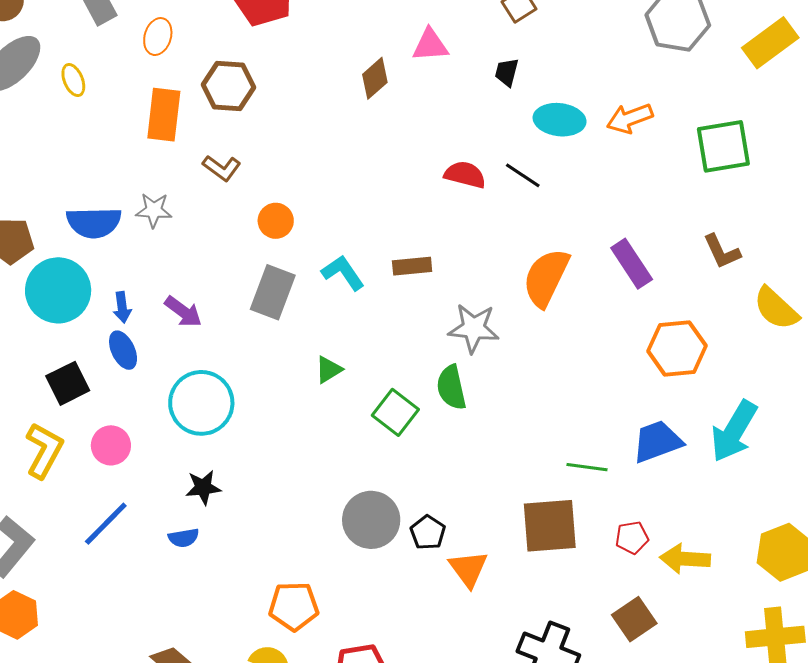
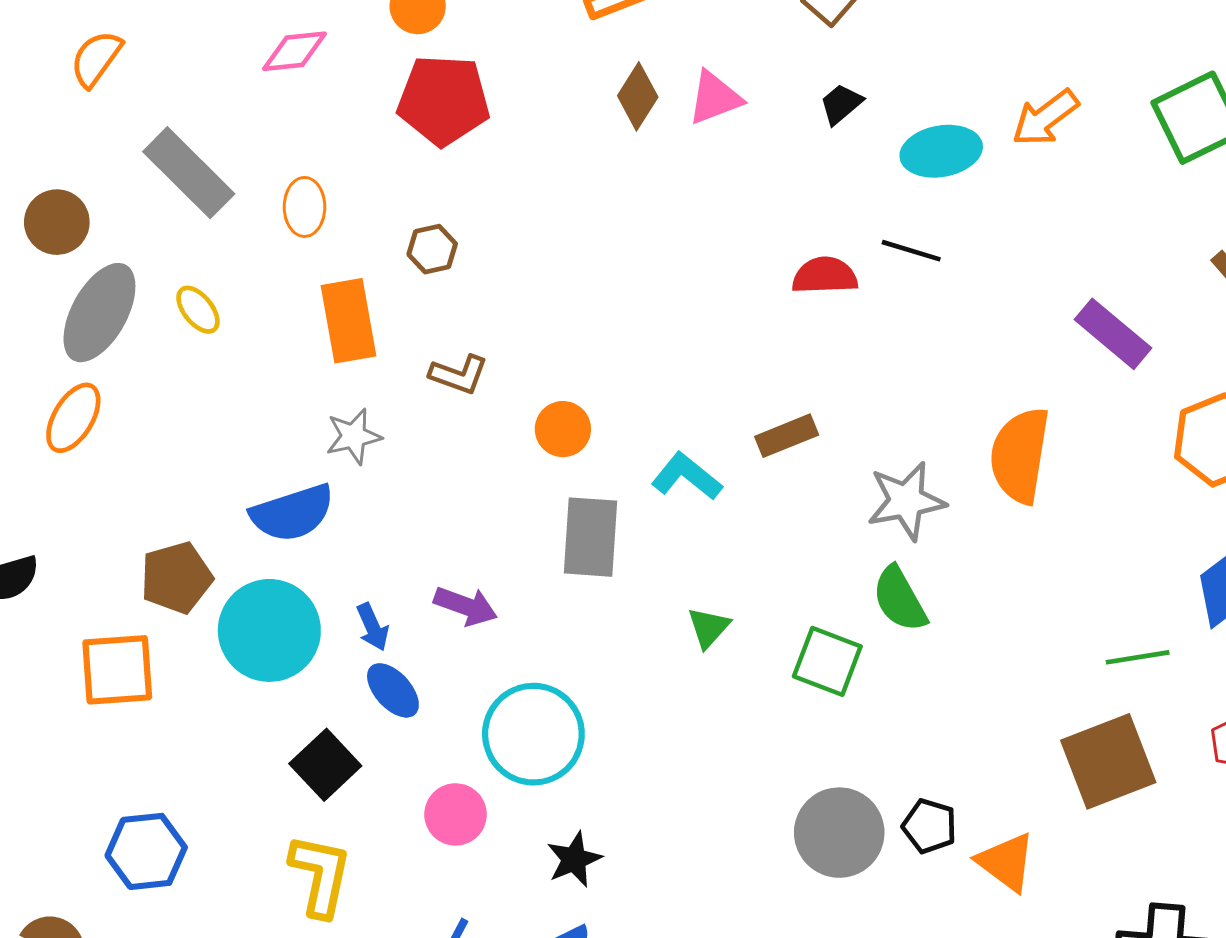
black trapezoid: (507, 72) -> (841, 104), turned 52
brown diamond: (375, 78) -> (638, 96), moved
brown hexagon: (229, 86) -> (432, 249), size x0.6
gray star: (154, 210) -> (353, 436), moved
orange semicircle: (546, 278) -> (1020, 455), moved
pink circle: (111, 445) -> (456, 814), moved

